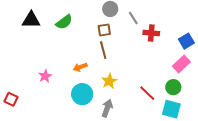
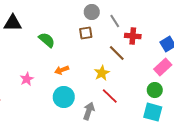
green semicircle: (64, 22) -> (47, 40), moved, turned -102
brown line: (103, 50) -> (117, 53), moved, turned -30
yellow star: (109, 81) -> (102, 73), moved
red line: (147, 93) -> (110, 96), moved

